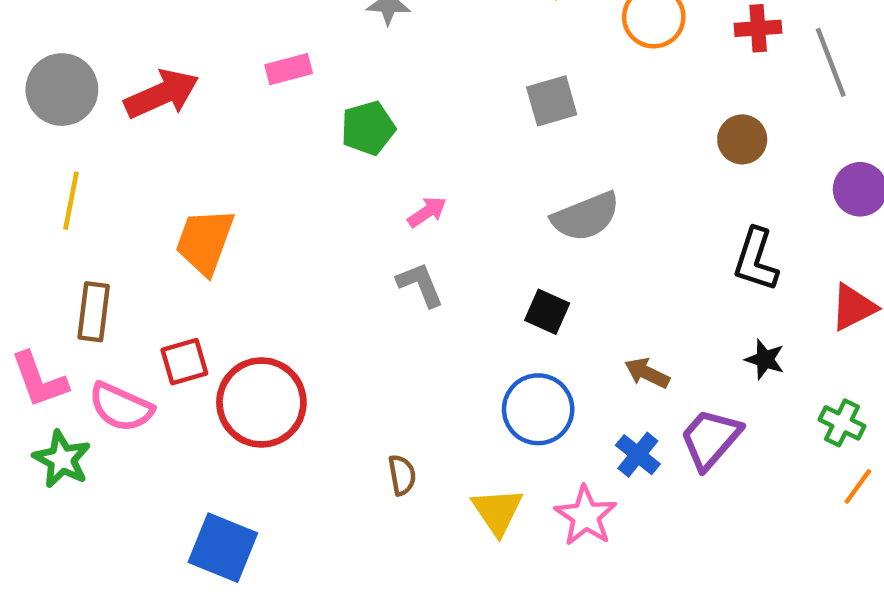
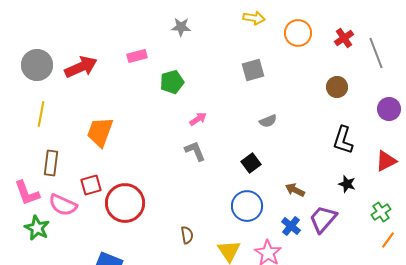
red cross: (758, 28) -> (344, 38), turned -30
gray semicircle: (586, 217) -> (268, 121), size x0.6
black square: (547, 312) -> (251, 163), turned 30
green cross: (842, 423) -> (381, 212), turned 30

